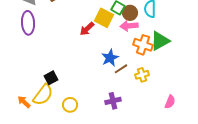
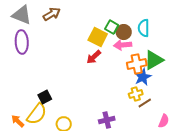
red arrow: (87, 29) -> (94, 57), moved
orange cross: (143, 45) -> (137, 64), turned -30
blue star: (110, 58) -> (143, 77), moved
brown line: (121, 69) -> (145, 103), moved

